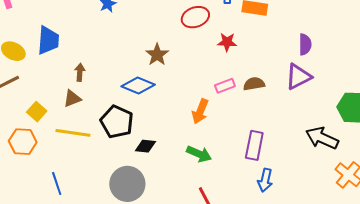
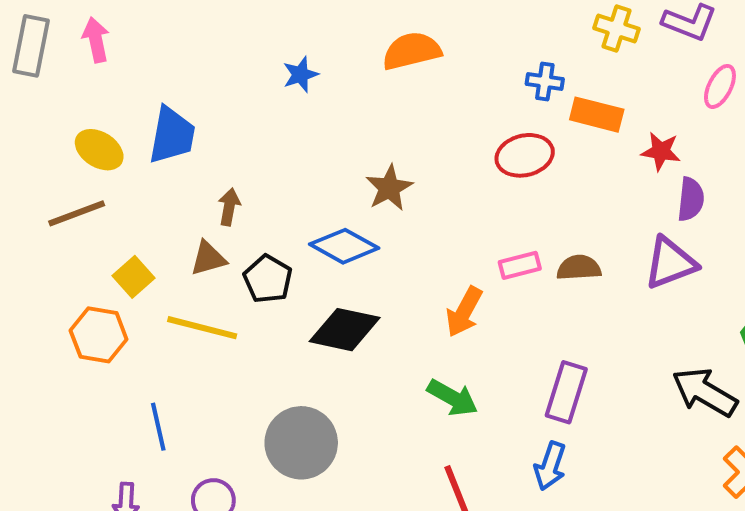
red ellipse: (195, 17) -> (525, 155), moved
red star: (227, 42) -> (661, 151), moved
black pentagon: (117, 122) -> (268, 279), moved, size x0.7
black diamond: (145, 146) -> (345, 330), moved, size x1.6
blue arrow: (265, 180) -> (550, 466), moved

